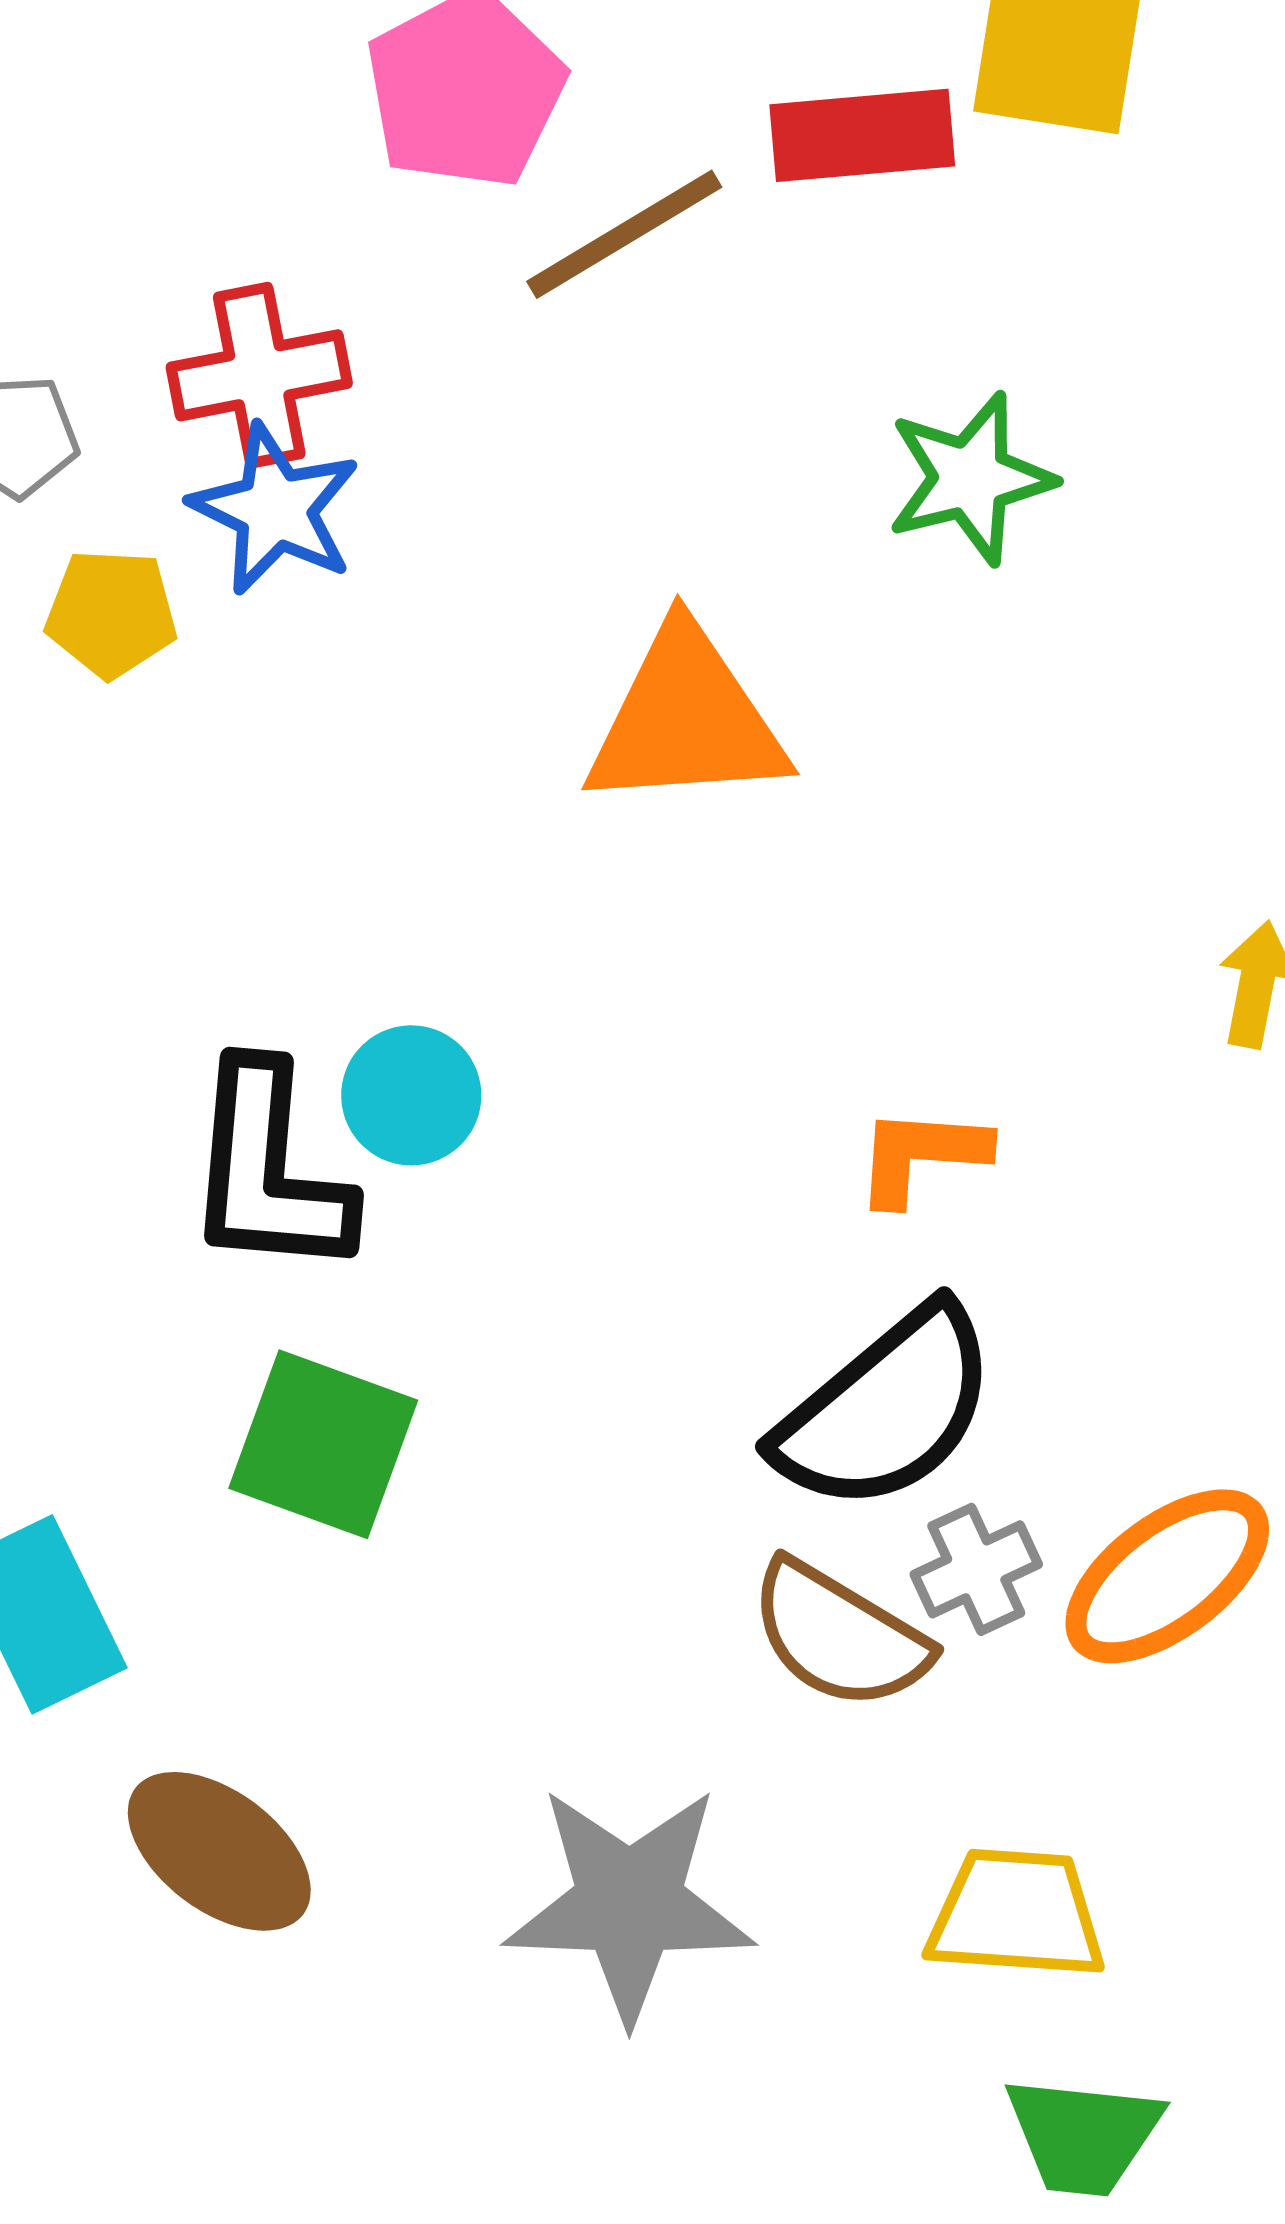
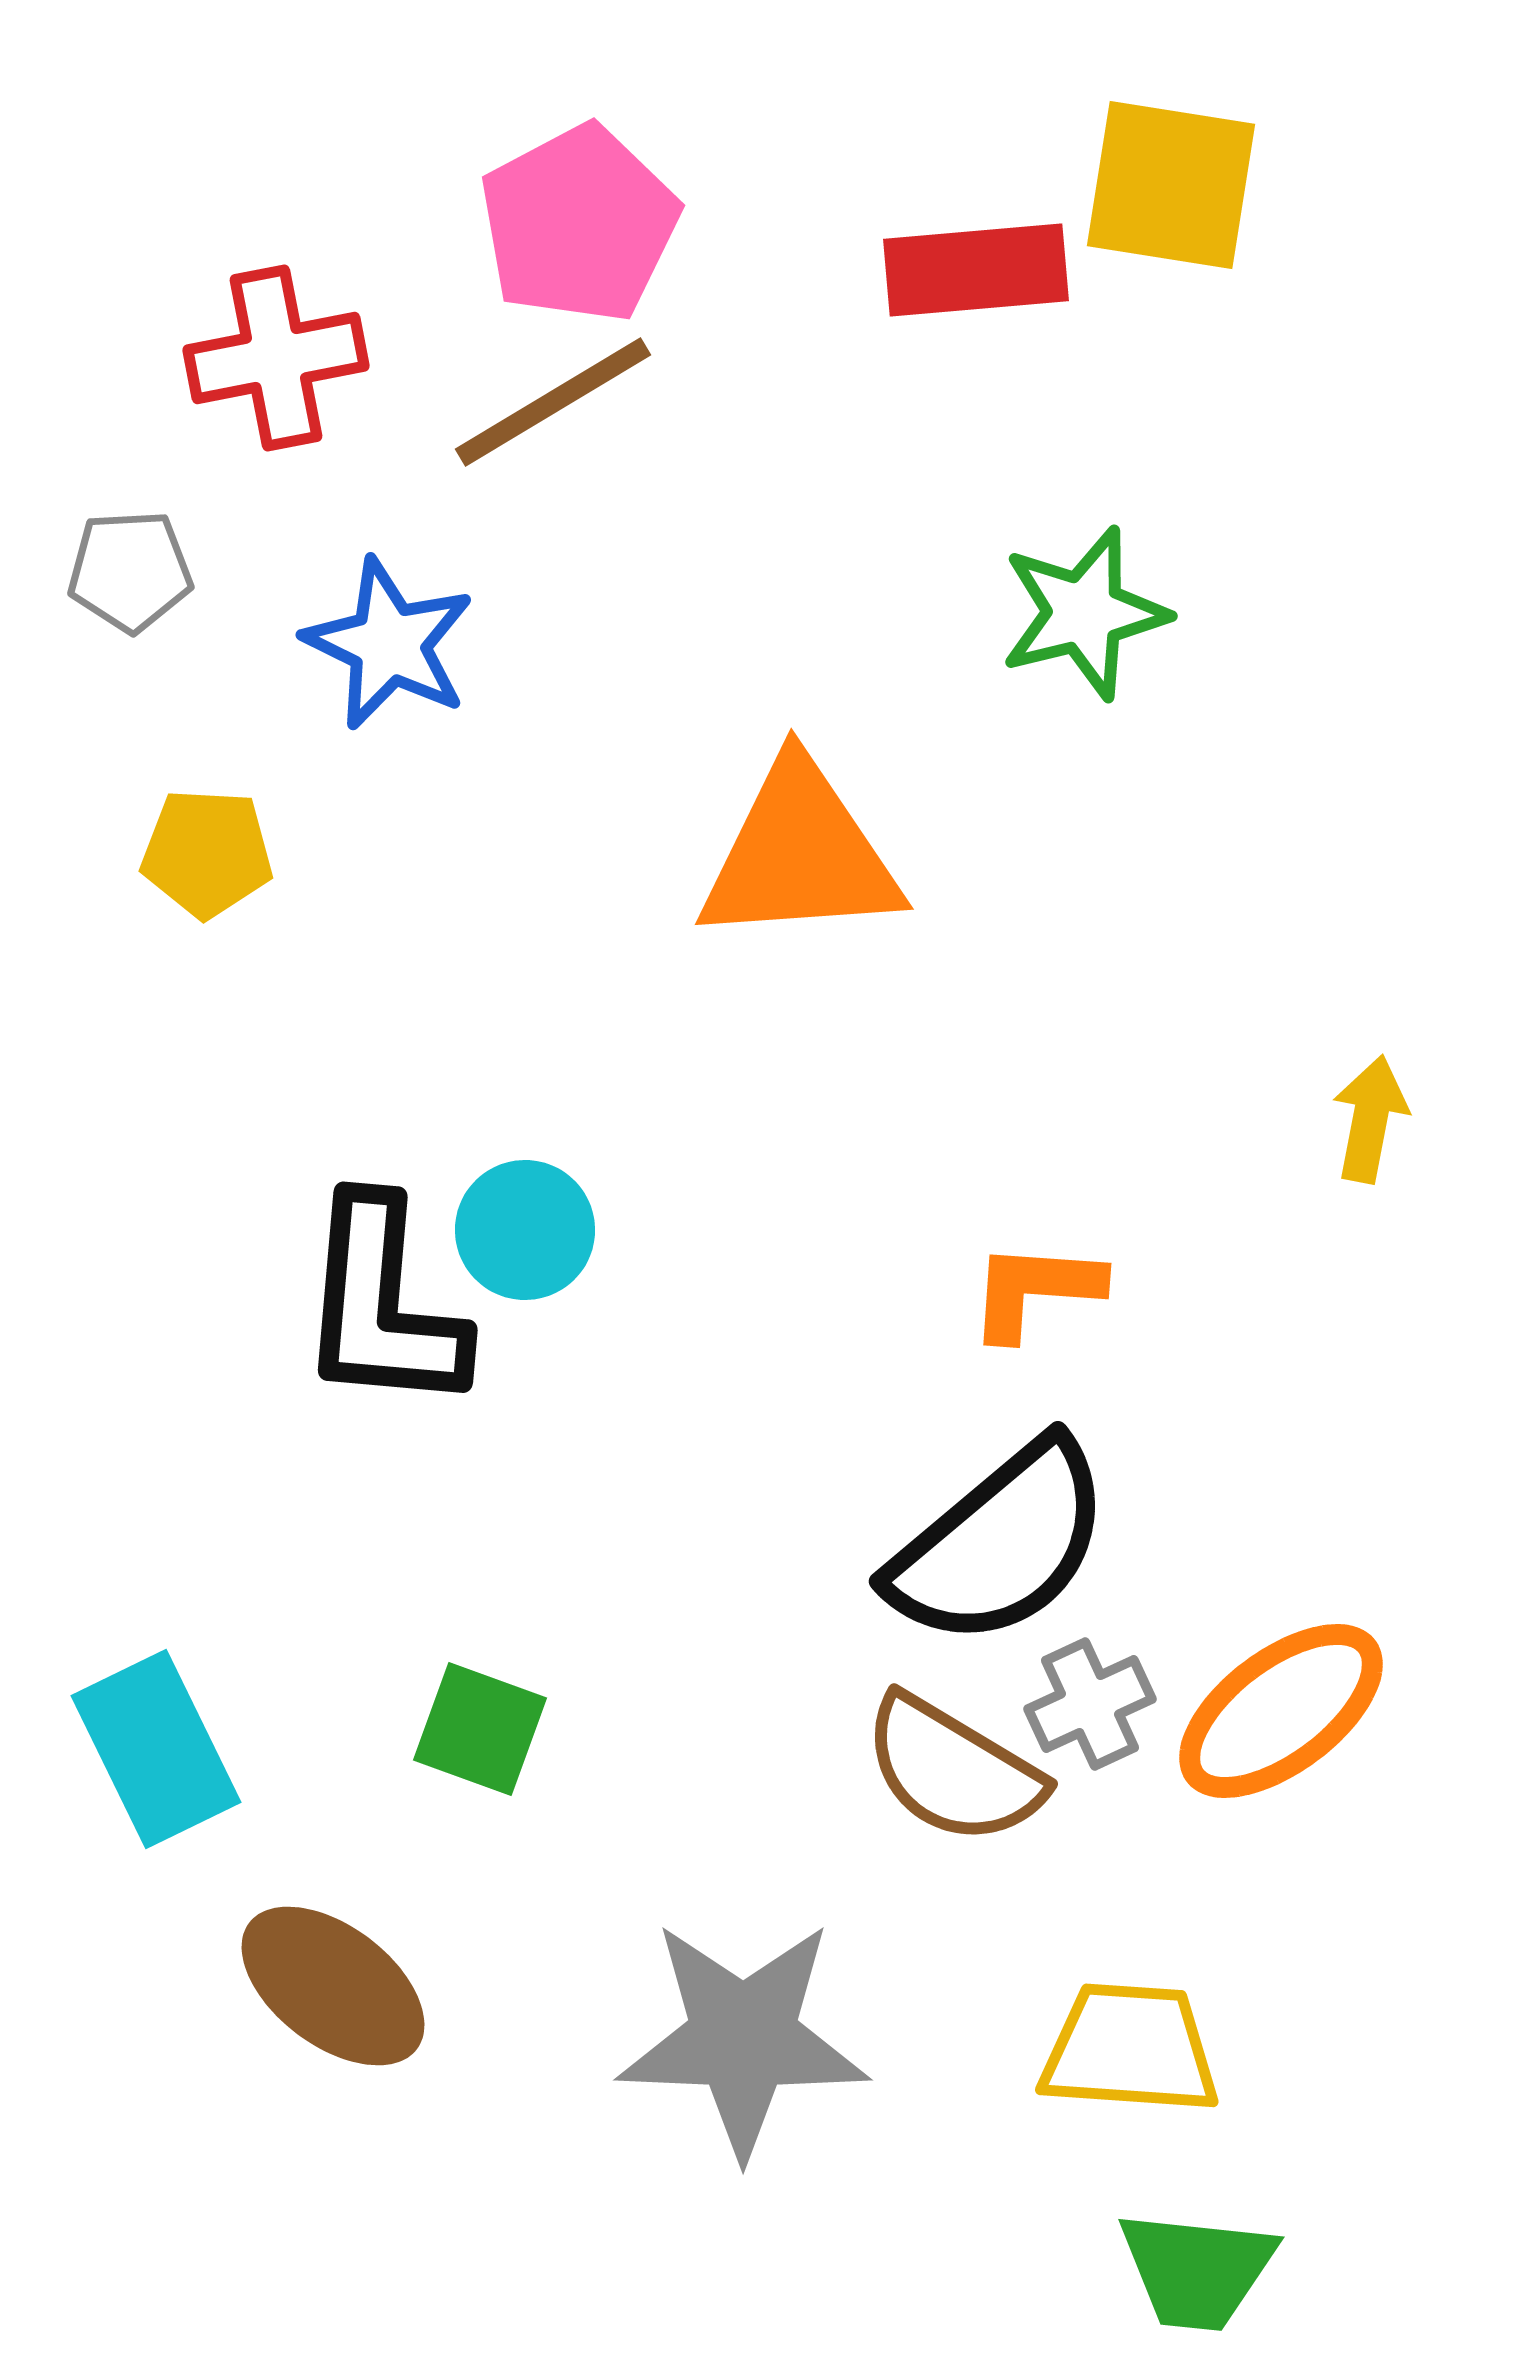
brown line: (624, 234) -> (553, 402), moved
red cross: (259, 375) -> (276, 358), moved
yellow pentagon: (111, 613) -> (207, 853), moved
green square: (323, 1444) -> (480, 1729), moved, size x0.7

